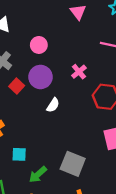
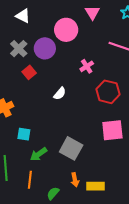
pink circle: (39, 45) -> (66, 30), moved, size x1.5
purple circle: (40, 77) -> (45, 48), moved

